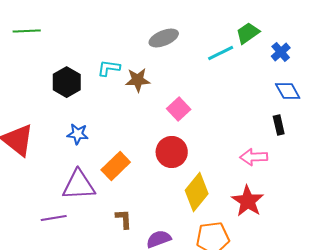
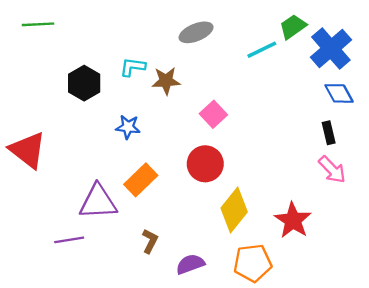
blue cross: (281, 52) -> (331, 49), size x1.8
blue star: (78, 134) -> (128, 127), moved
pink arrow: (254, 157) -> (332, 170), moved, turned -132
brown L-shape: (124, 219) -> (150, 241), turned 30

